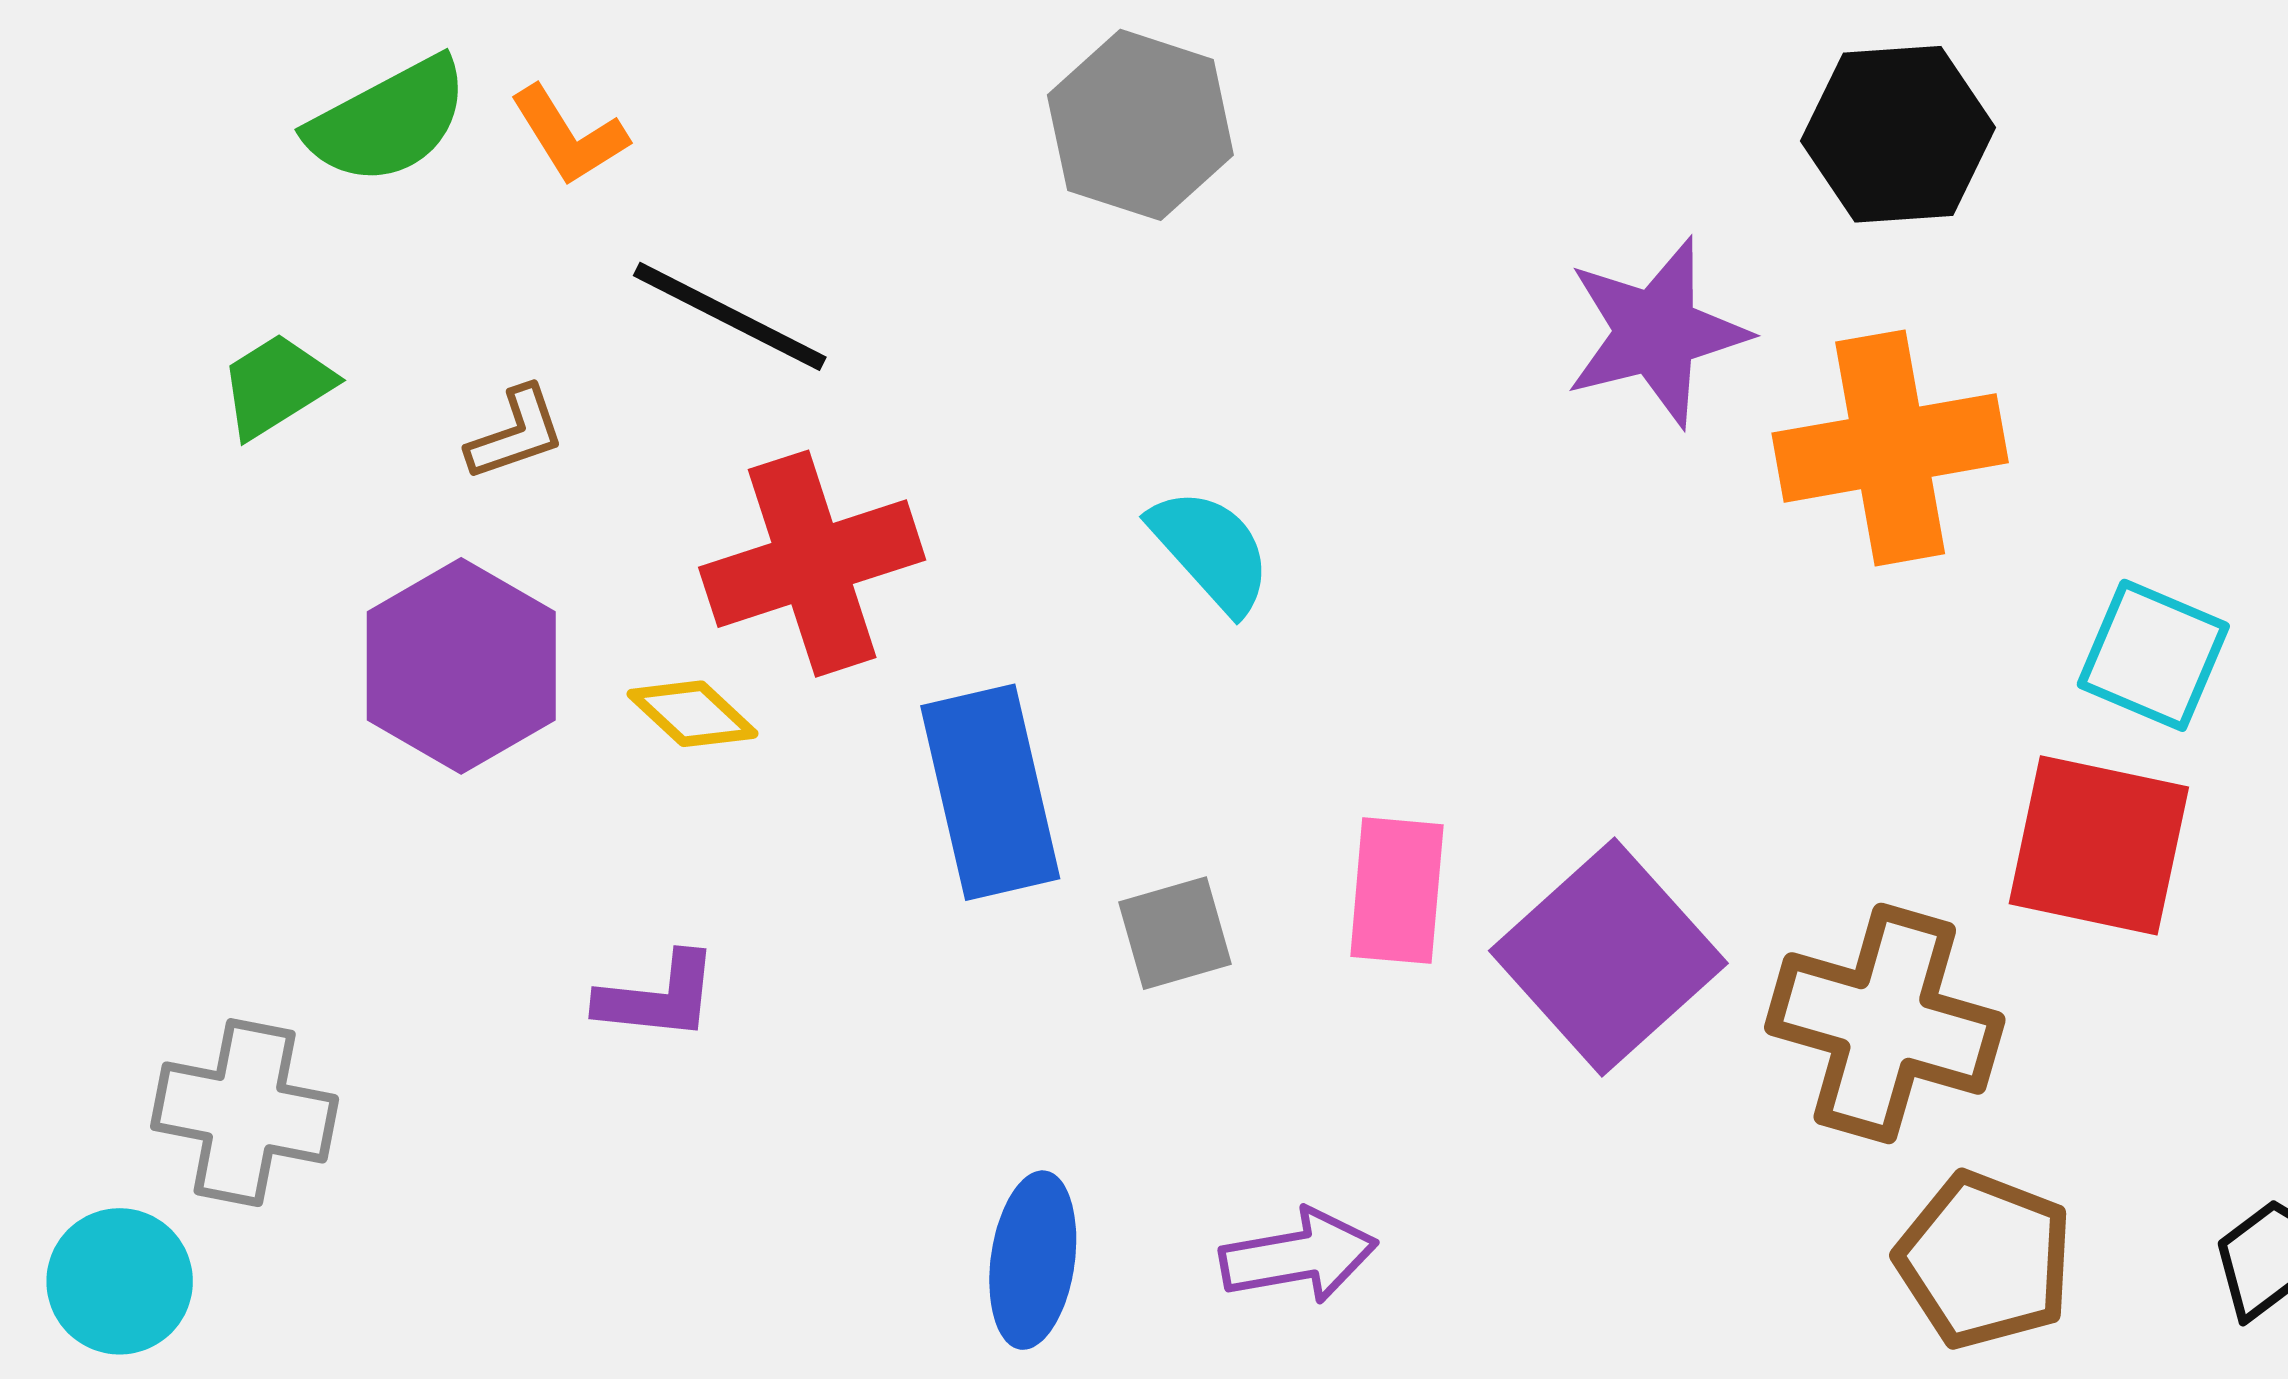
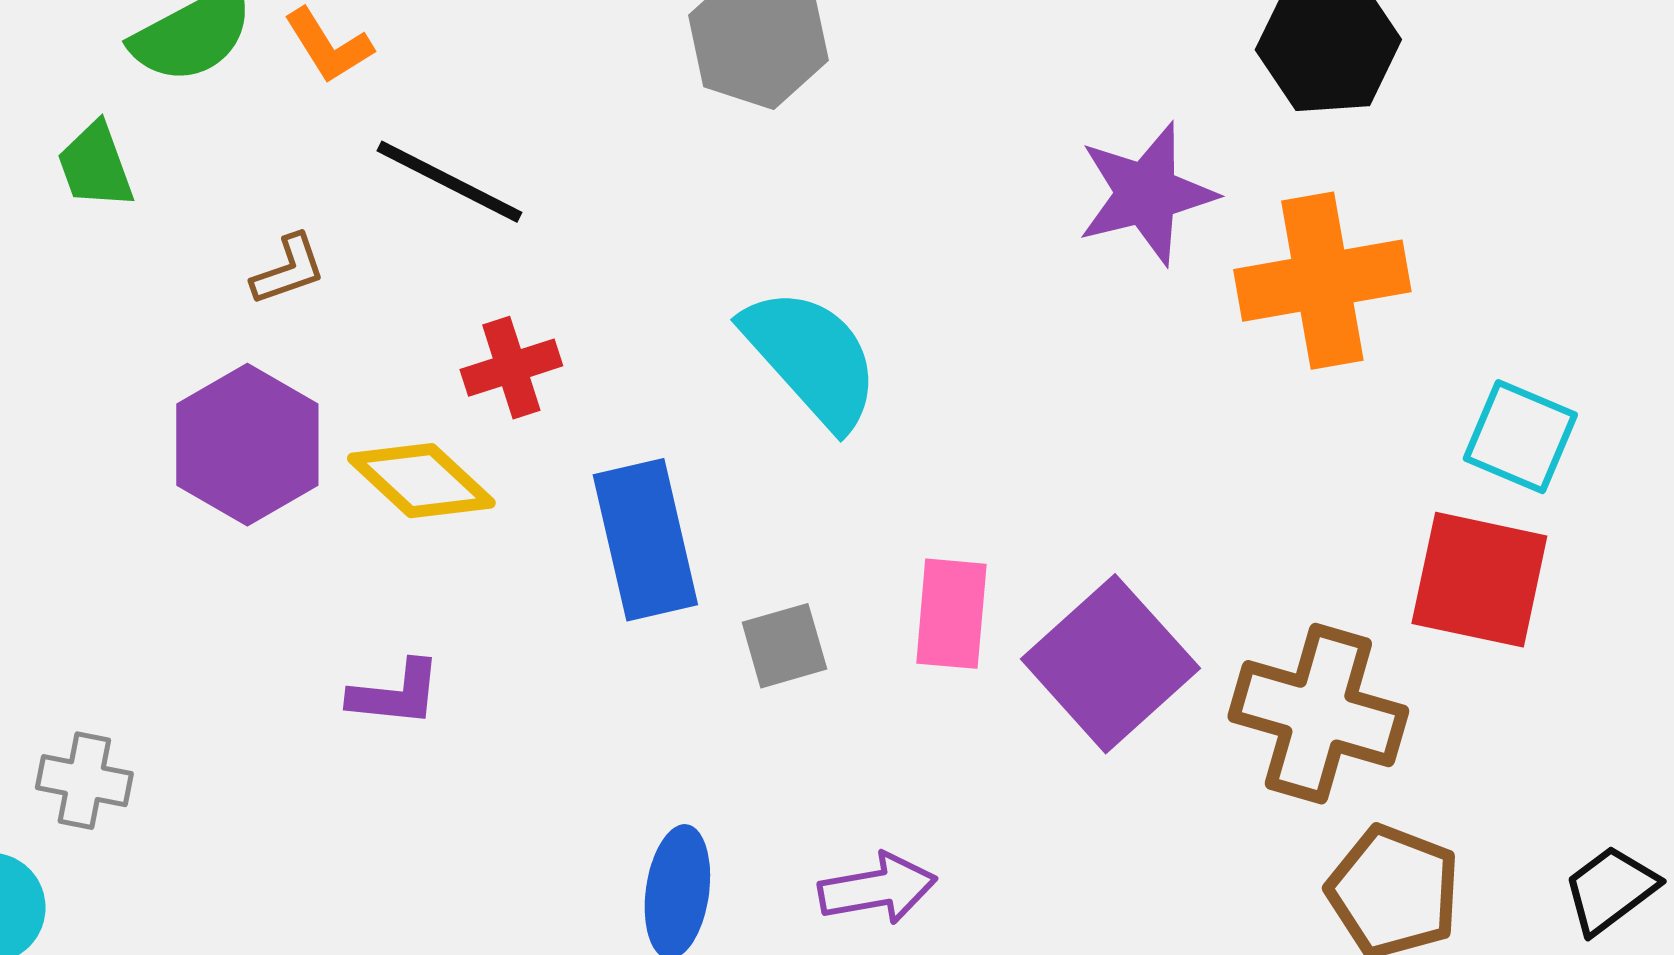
green trapezoid: (276, 385) -> (95, 166), moved, turned -78
cyan semicircle: (1211, 550) -> (811, 358), size x1.5
red cross: (812, 564) -> (511, 368), size x0.6
yellow diamond: (693, 714) -> (421, 481), size x1.5
gray cross: (245, 1113) -> (84, 781), size x0.7

